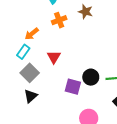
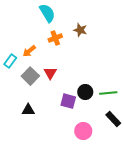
cyan rectangle: (23, 52) -> (10, 61), moved
gray square: (30, 73) -> (30, 76), moved
black triangle: (31, 96) -> (28, 110), turned 40

